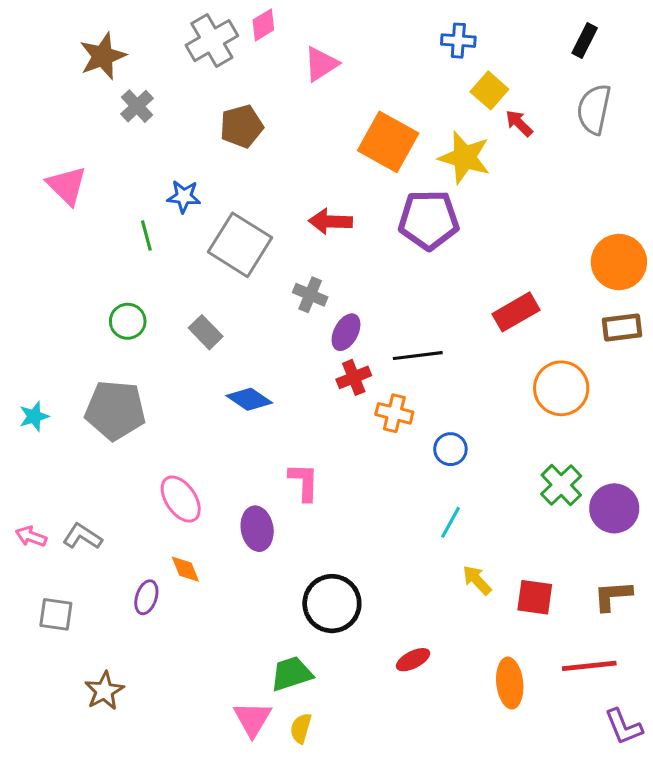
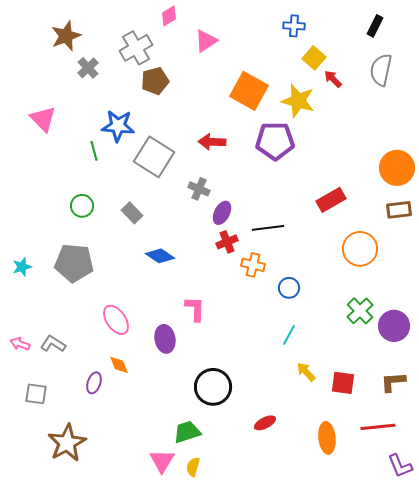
gray cross: (212, 41) -> (136, 48), moved
blue star: (184, 196) -> (118, 126), size x1.5
brown star: (104, 691) -> (67, 443), size x1.5

